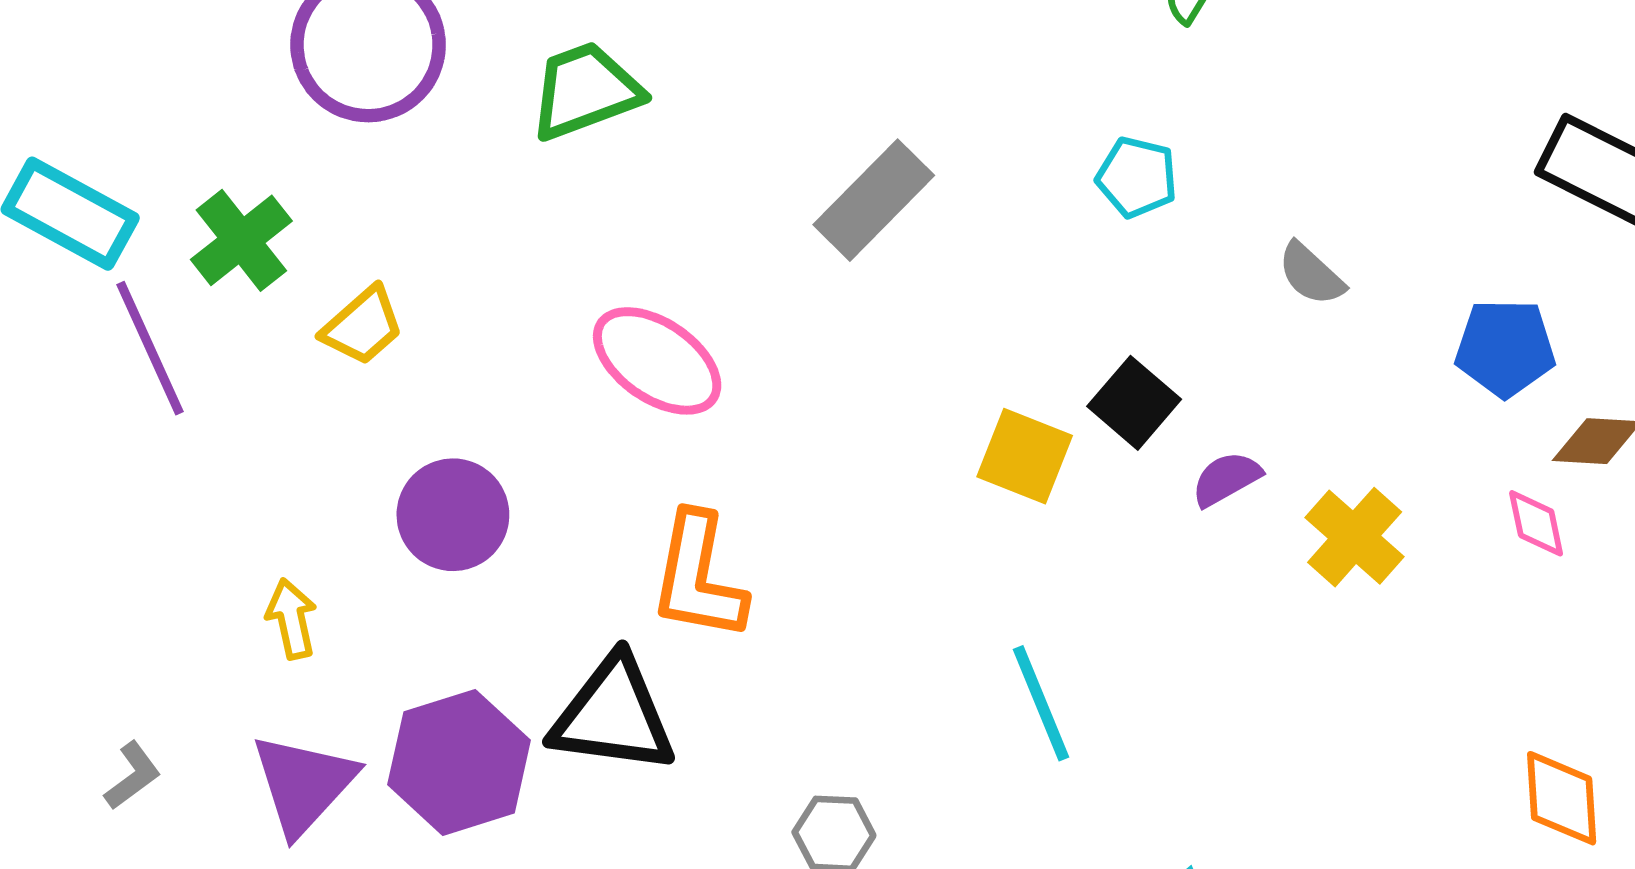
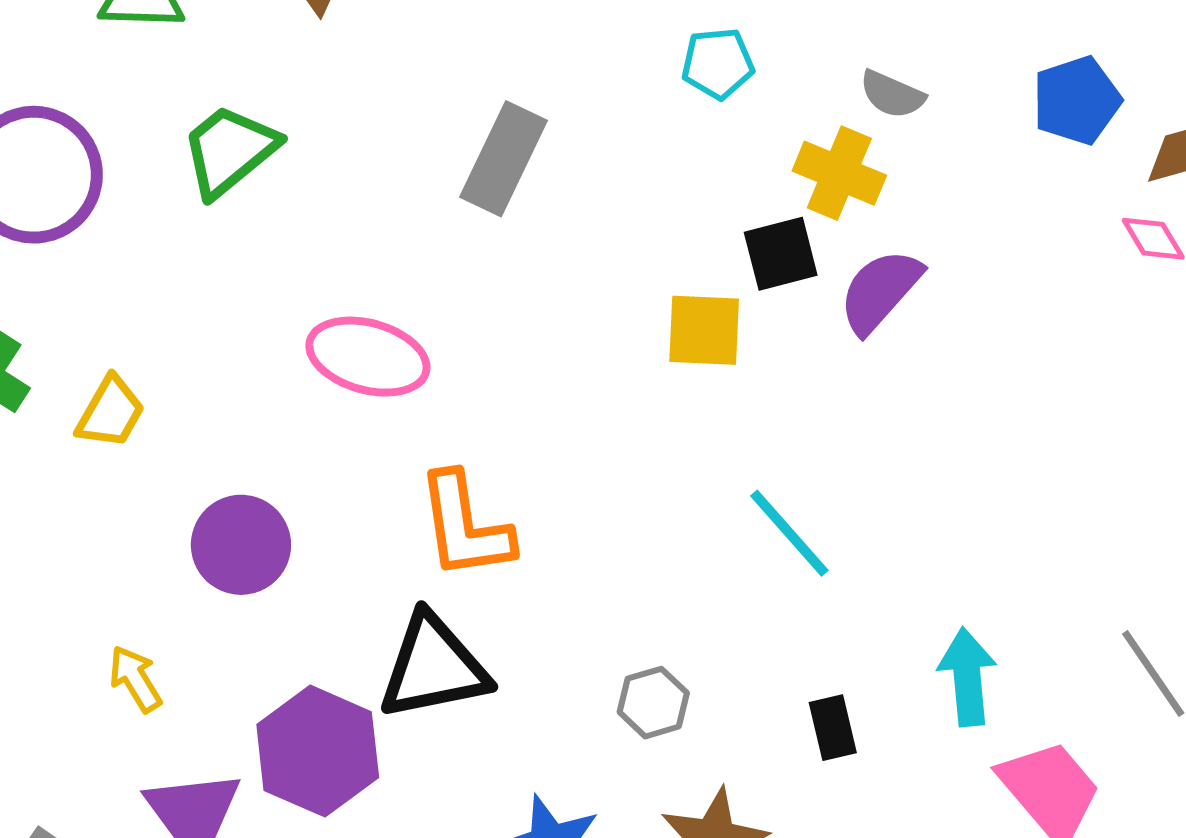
black square: (1134, 403) -> (781, 254), turned -36
purple semicircle: (1226, 479) -> (880, 291), size x1.5
yellow cross: (1355, 537) -> (839, 173), moved

